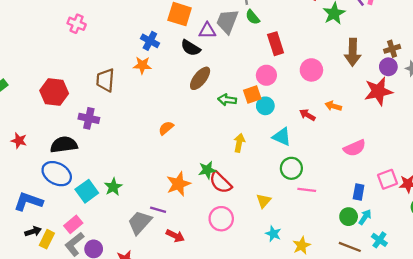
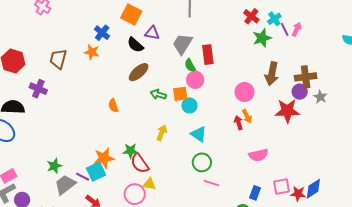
green semicircle: (253, 17) -> (190, 65), moved
gray trapezoid: (227, 21) -> (182, 44), moved
brown cross: (392, 49) -> (306, 77), size x1.5
pink circle: (311, 70) -> (244, 92), moved
orange arrow: (333, 106) -> (247, 116), turned -144
red arrow: (307, 115) -> (239, 123), moved, turned 32
orange semicircle: (166, 128) -> (113, 106), moved, turned -80
green star: (113, 187) -> (54, 166), moved
cyan square: (87, 191) -> (96, 172), moved
yellow triangle: (264, 201) -> (149, 184), moved, turned 48

